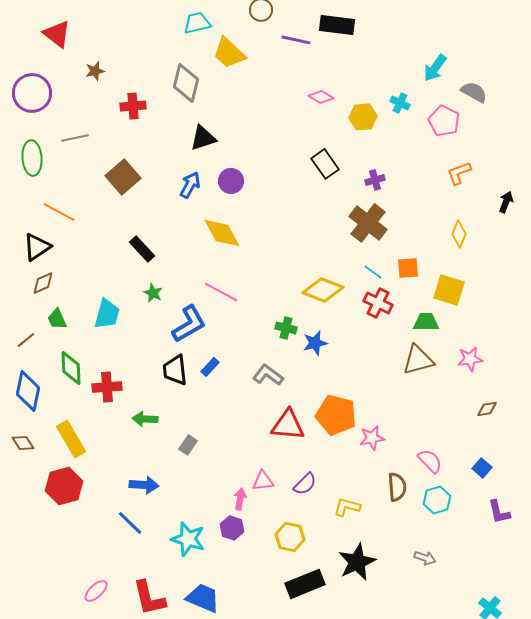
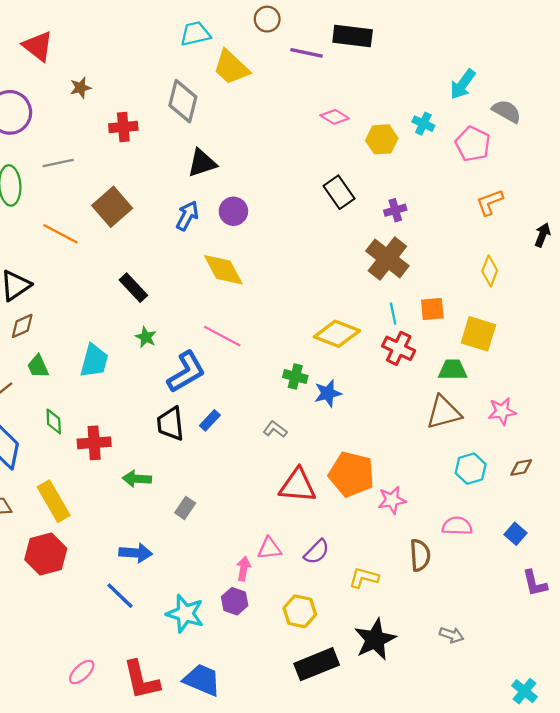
orange line: (59, 212) -> (60, 234), moved
cyan line: (373, 272) -> (393, 314), turned 42
green diamond: (71, 368) -> (54, 421), size x0.7
gray L-shape: (268, 375) -> (275, 429), size x0.7
pink semicircle: (430, 461) -> (457, 526), turned -44
cyan hexagon: (437, 500) -> (471, 469), moved

